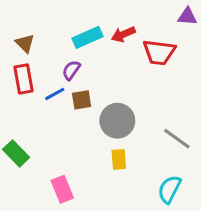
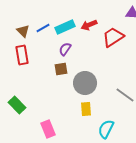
red trapezoid: (159, 52) -> (113, 37), turned 140
purple semicircle: (71, 70) -> (65, 49), moved
blue line: (55, 94) -> (43, 28), moved
cyan semicircle: (169, 189) -> (106, 129), moved

